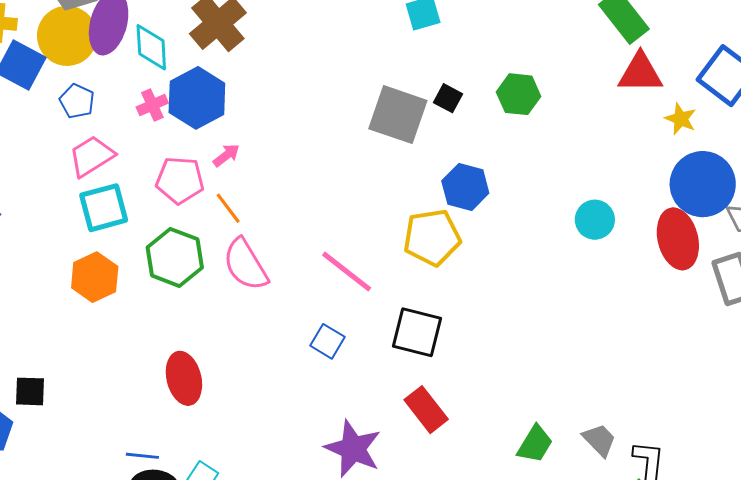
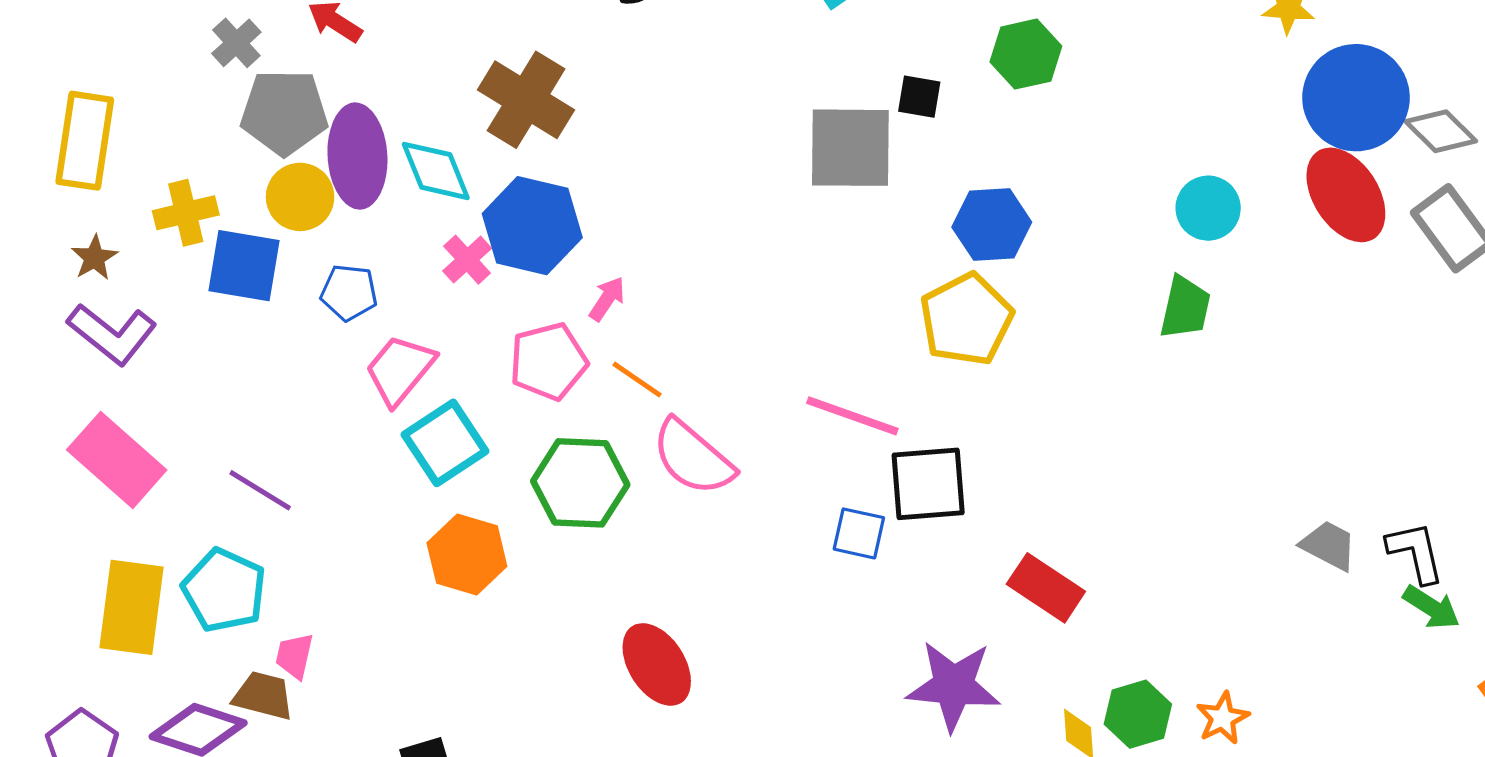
yellow circle: (67, 36) -> (300, 197), size x0.7
black square: (417, 332) -> (928, 484), moved
green trapezoid: (535, 444) -> (1185, 307), moved

